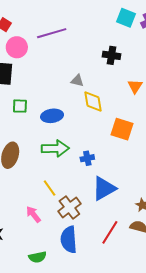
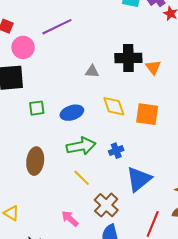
black cross: (111, 55) -> (128, 58), moved, size x1.4
yellow diamond: (93, 102) -> (114, 106), moved
yellow line: (50, 188) -> (82, 178), moved

